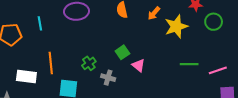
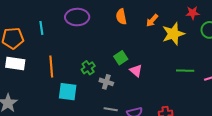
white rectangle: (26, 77) -> (15, 63), moved

